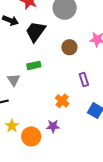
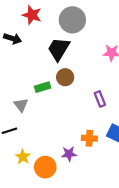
black trapezoid: (36, 31) -> (59, 49), moved
brown circle: (69, 47) -> (65, 77), moved
orange cross: (62, 101) -> (89, 138), moved, turned -32

